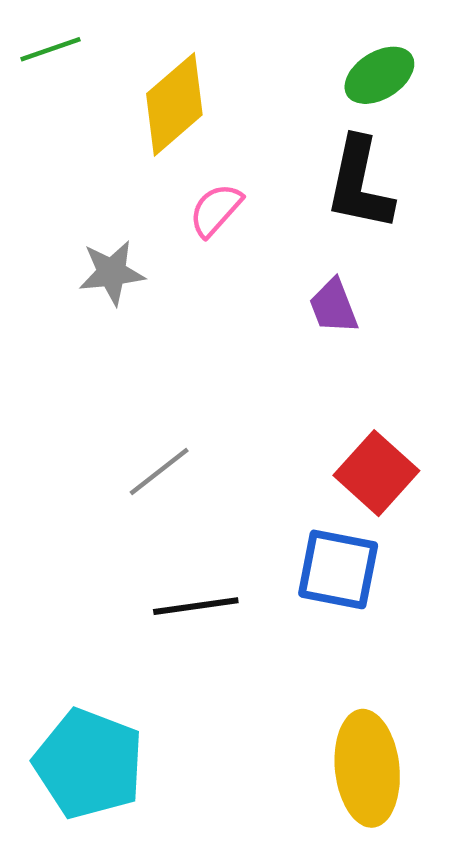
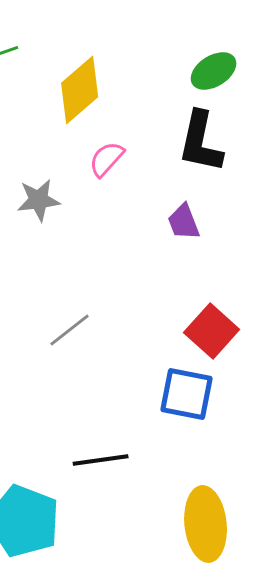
black line: (196, 606) -> (101, 460), moved

